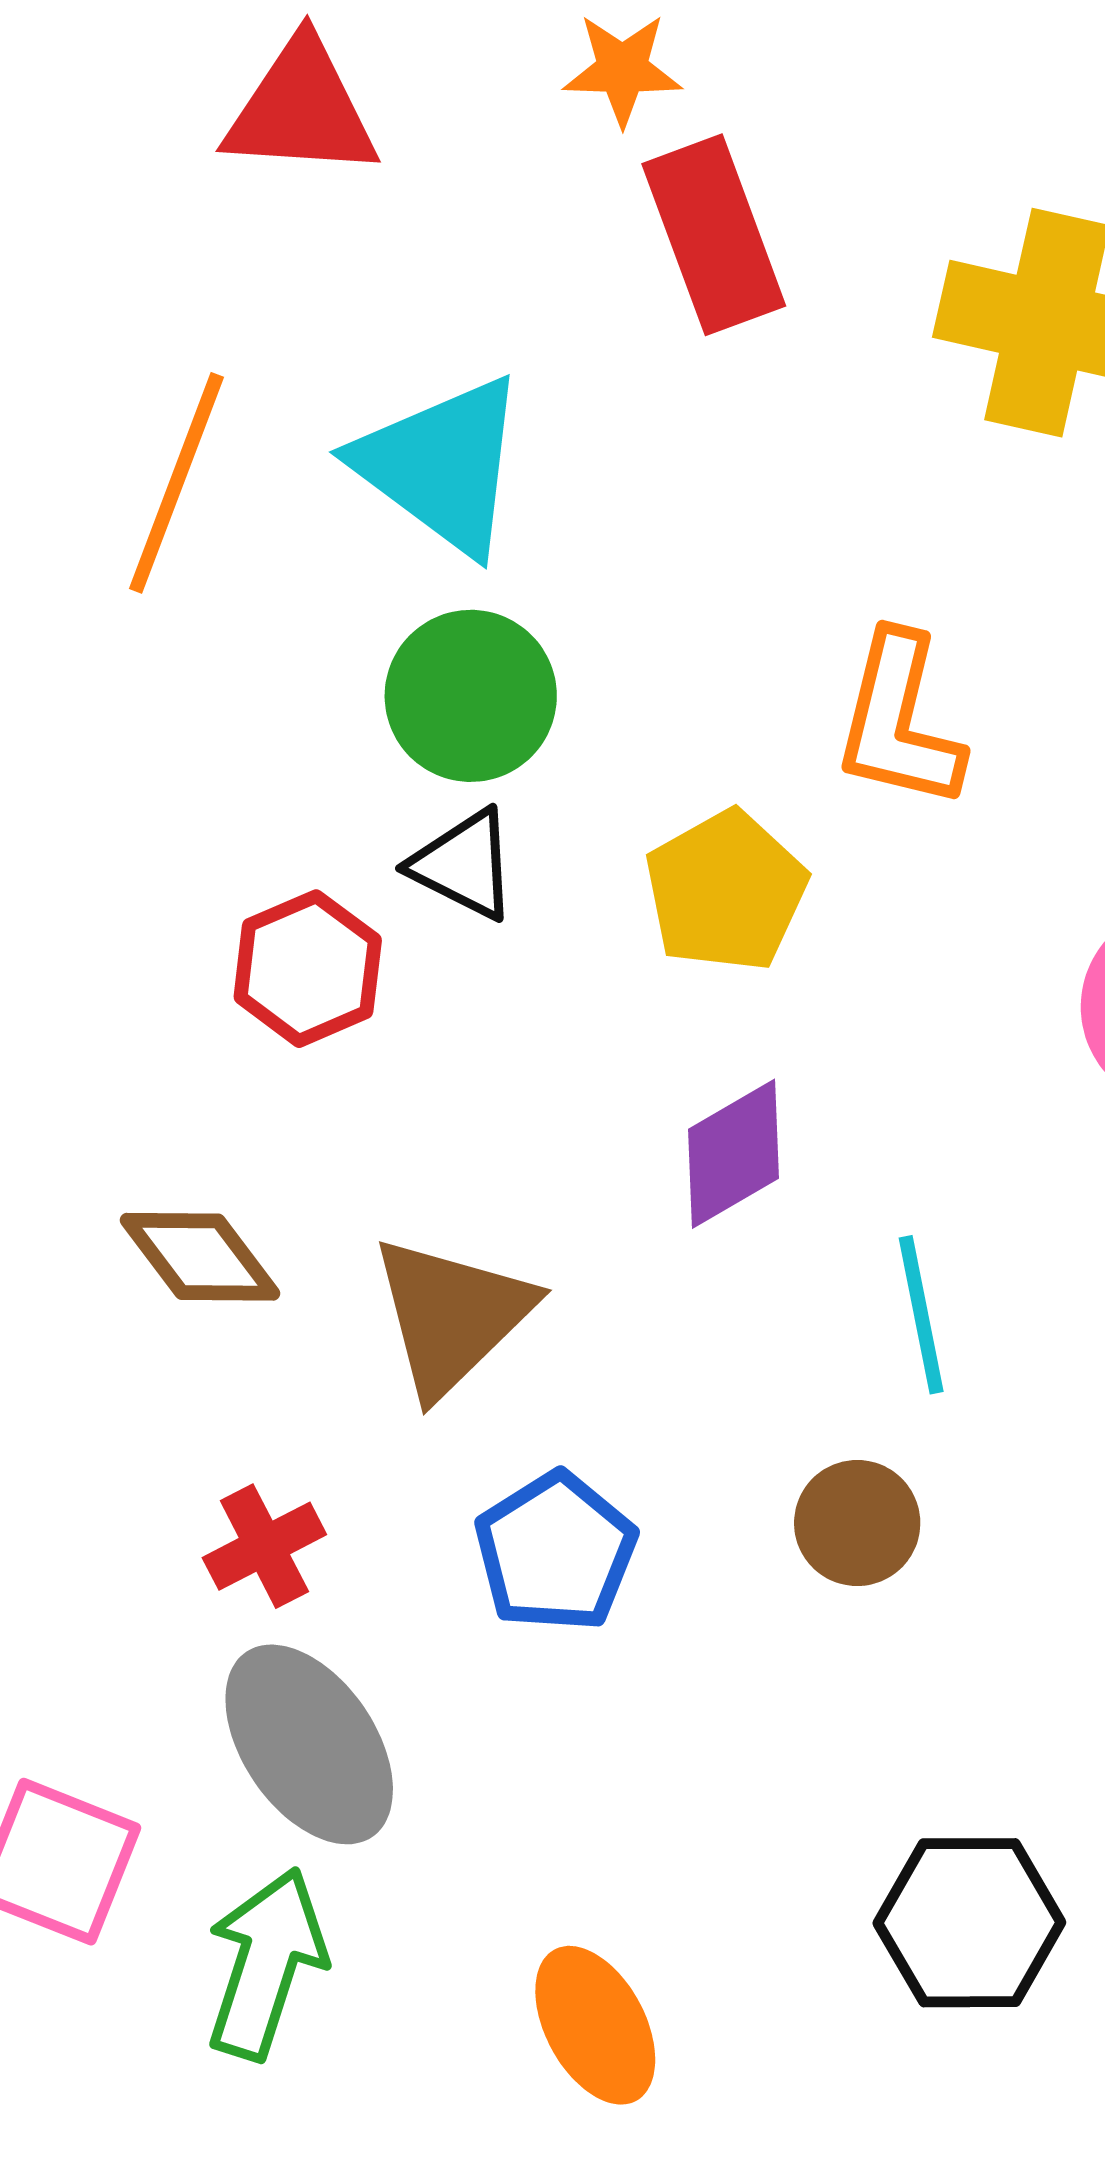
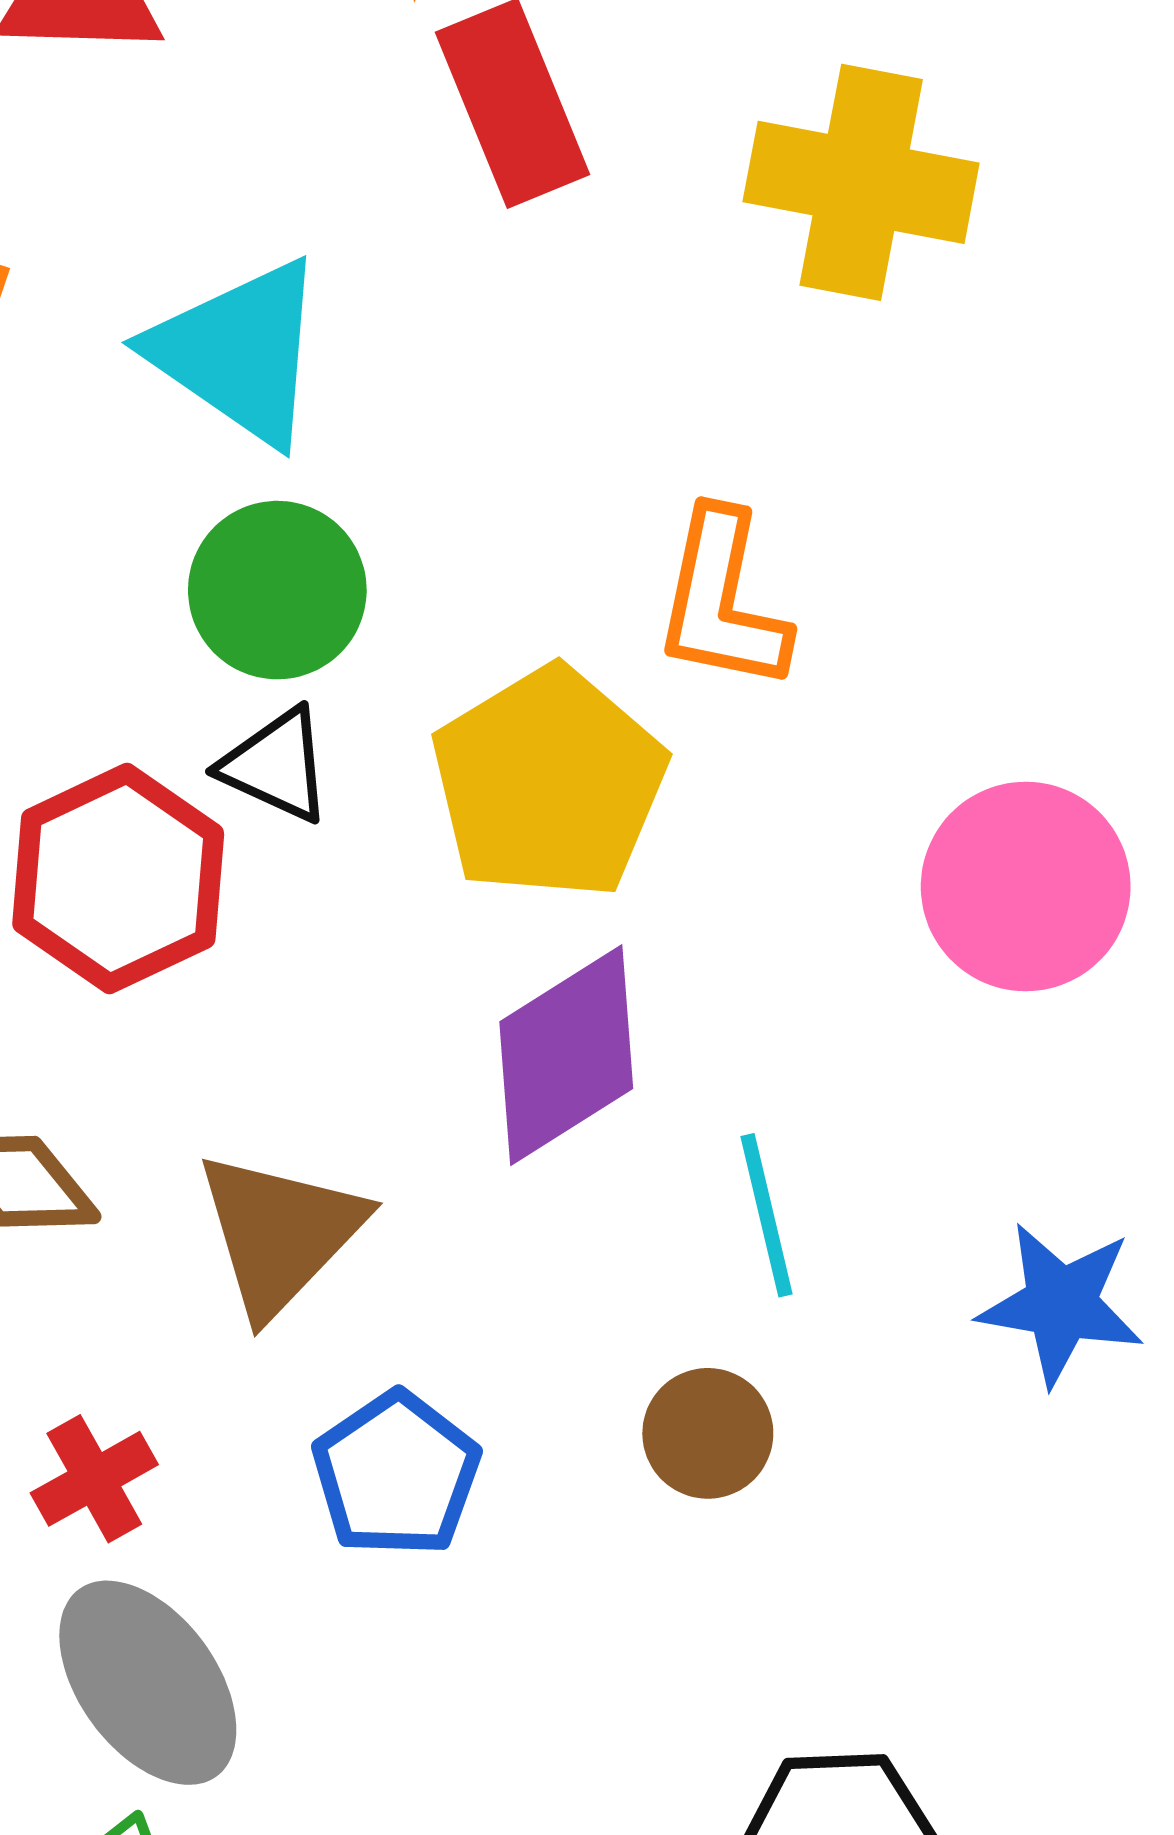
yellow pentagon: (726, 891) -> (549, 783), size x1.4
red hexagon: (308, 969) -> (118, 879), size x1.4
purple diamond: (733, 1154) -> (566, 1055), size x1.4

